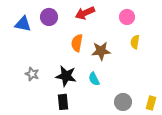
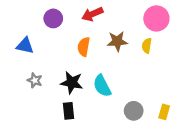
pink circle: (127, 17) -> (156, 18), moved, size x1.5
blue triangle: (23, 24) -> (25, 46), moved
brown star: (101, 51) -> (117, 41), moved
cyan semicircle: (94, 79) -> (102, 86), size x1.5

